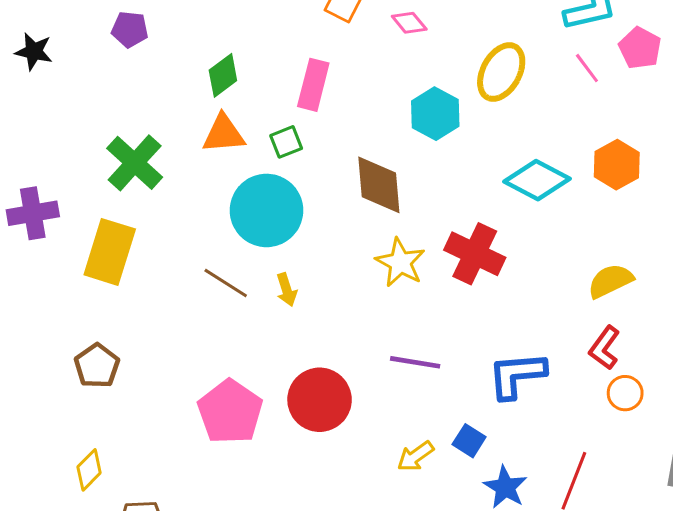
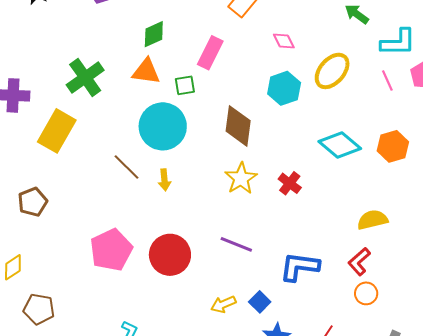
pink diamond: (409, 23) -> (284, 41), moved
red cross: (475, 254) -> (290, 183), size x0.6

